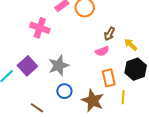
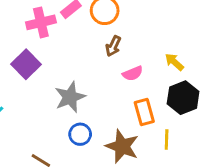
pink cross: (40, 28) -> (41, 22), moved, turned -30
brown arrow: (110, 34) -> (113, 46), moved
purple square: (27, 66) -> (26, 64), moved

